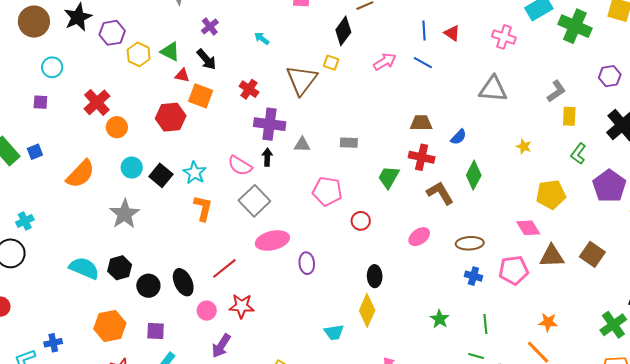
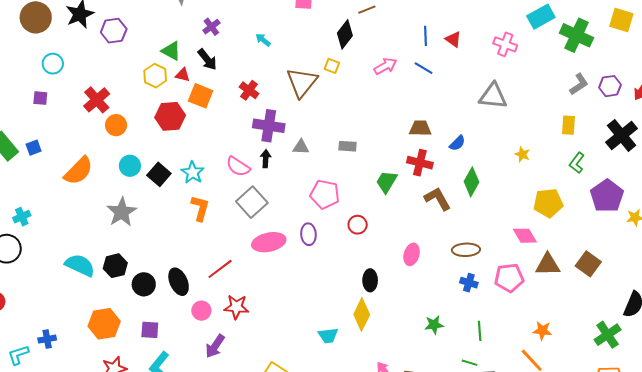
yellow hexagon: (139, 54) -> (155, 76), moved
gray L-shape: (556, 91) -> (579, 84), moved
pink ellipse: (419, 237) -> (412, 254), moved, turned -40
purple ellipse: (307, 263) -> (308, 234), moved
green star: (440, 319) -> (434, 325), turned 30

